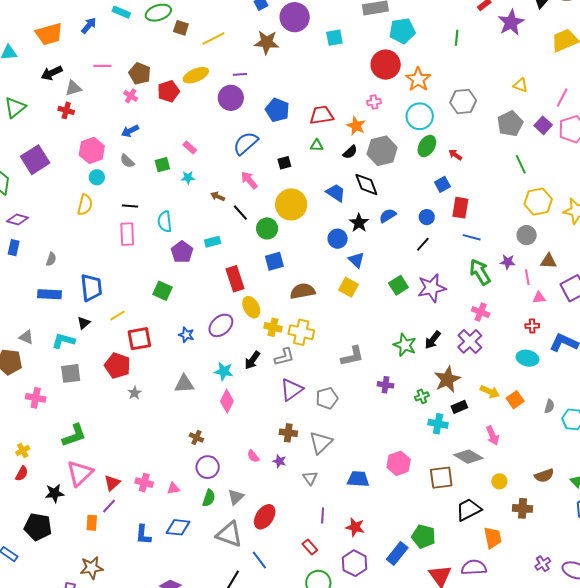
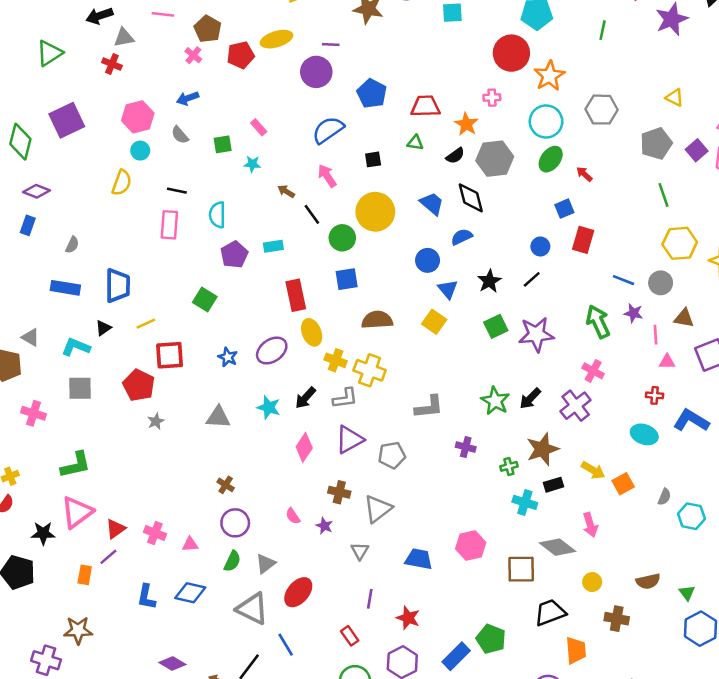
blue semicircle: (388, 216) -> (462, 237), moved
black star: (359, 223) -> (489, 281), moved
blue line: (472, 237) -> (624, 280), moved
pink diamond: (227, 401) -> (304, 447), moved

